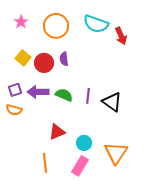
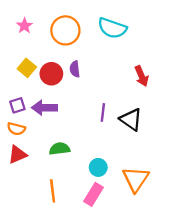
red arrow: (121, 36) -> (142, 76), moved
green semicircle: (64, 95) -> (60, 149), moved, turned -30
red triangle: (57, 132) -> (17, 155), moved

